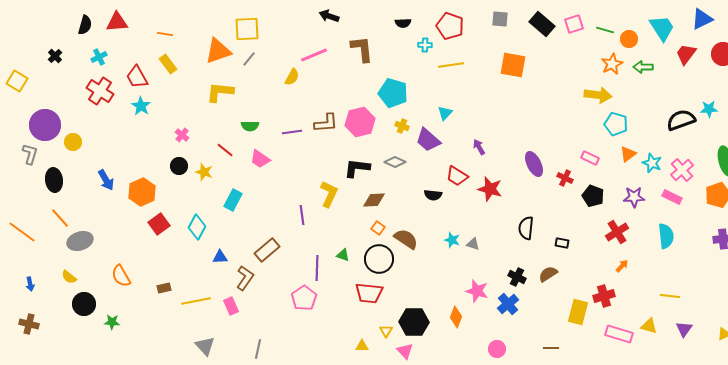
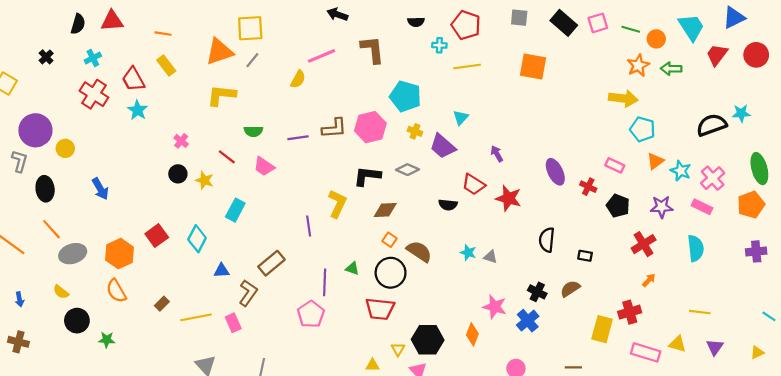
orange hexagon: (142, 192) -> (119, 254), moved
brown rectangle: (164, 288) -> (162, 304), turned -32

